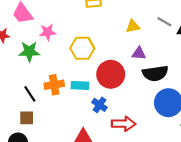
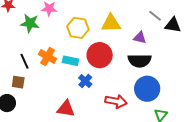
yellow triangle: (133, 26) -> (111, 23), moved, size x1.5
purple triangle: (139, 53) -> (140, 38), moved
orange cross: (54, 85) -> (48, 57), turned 30
red arrow: (123, 124) -> (116, 101), moved

